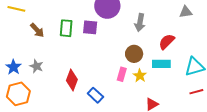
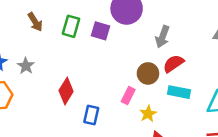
red semicircle: (167, 42) -> (173, 64), moved
yellow star: (140, 76) -> (148, 114), moved
blue rectangle: (95, 95) -> (91, 115), turned 49

